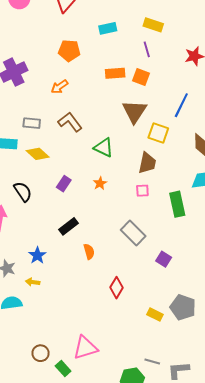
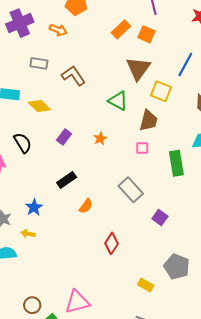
orange rectangle: (115, 73) -> (121, 29), turned -42
orange arrow: (60, 87) -> (58, 30), moved, turned -126
gray rectangle: (32, 123) -> (39, 63), moved
green triangle: (104, 148) -> (118, 101), moved
orange semicircle: (89, 252) -> (86, 206), turned 49
yellow rectangle: (155, 315) -> (146, 285), moved

